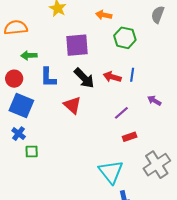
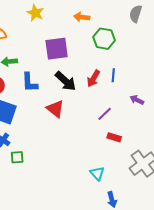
red arrow: (112, 77) -> (93, 78), turned -72
red rectangle: (130, 137) -> (114, 137), turned 40
cyan triangle: (111, 172) -> (97, 173), size x0.6

